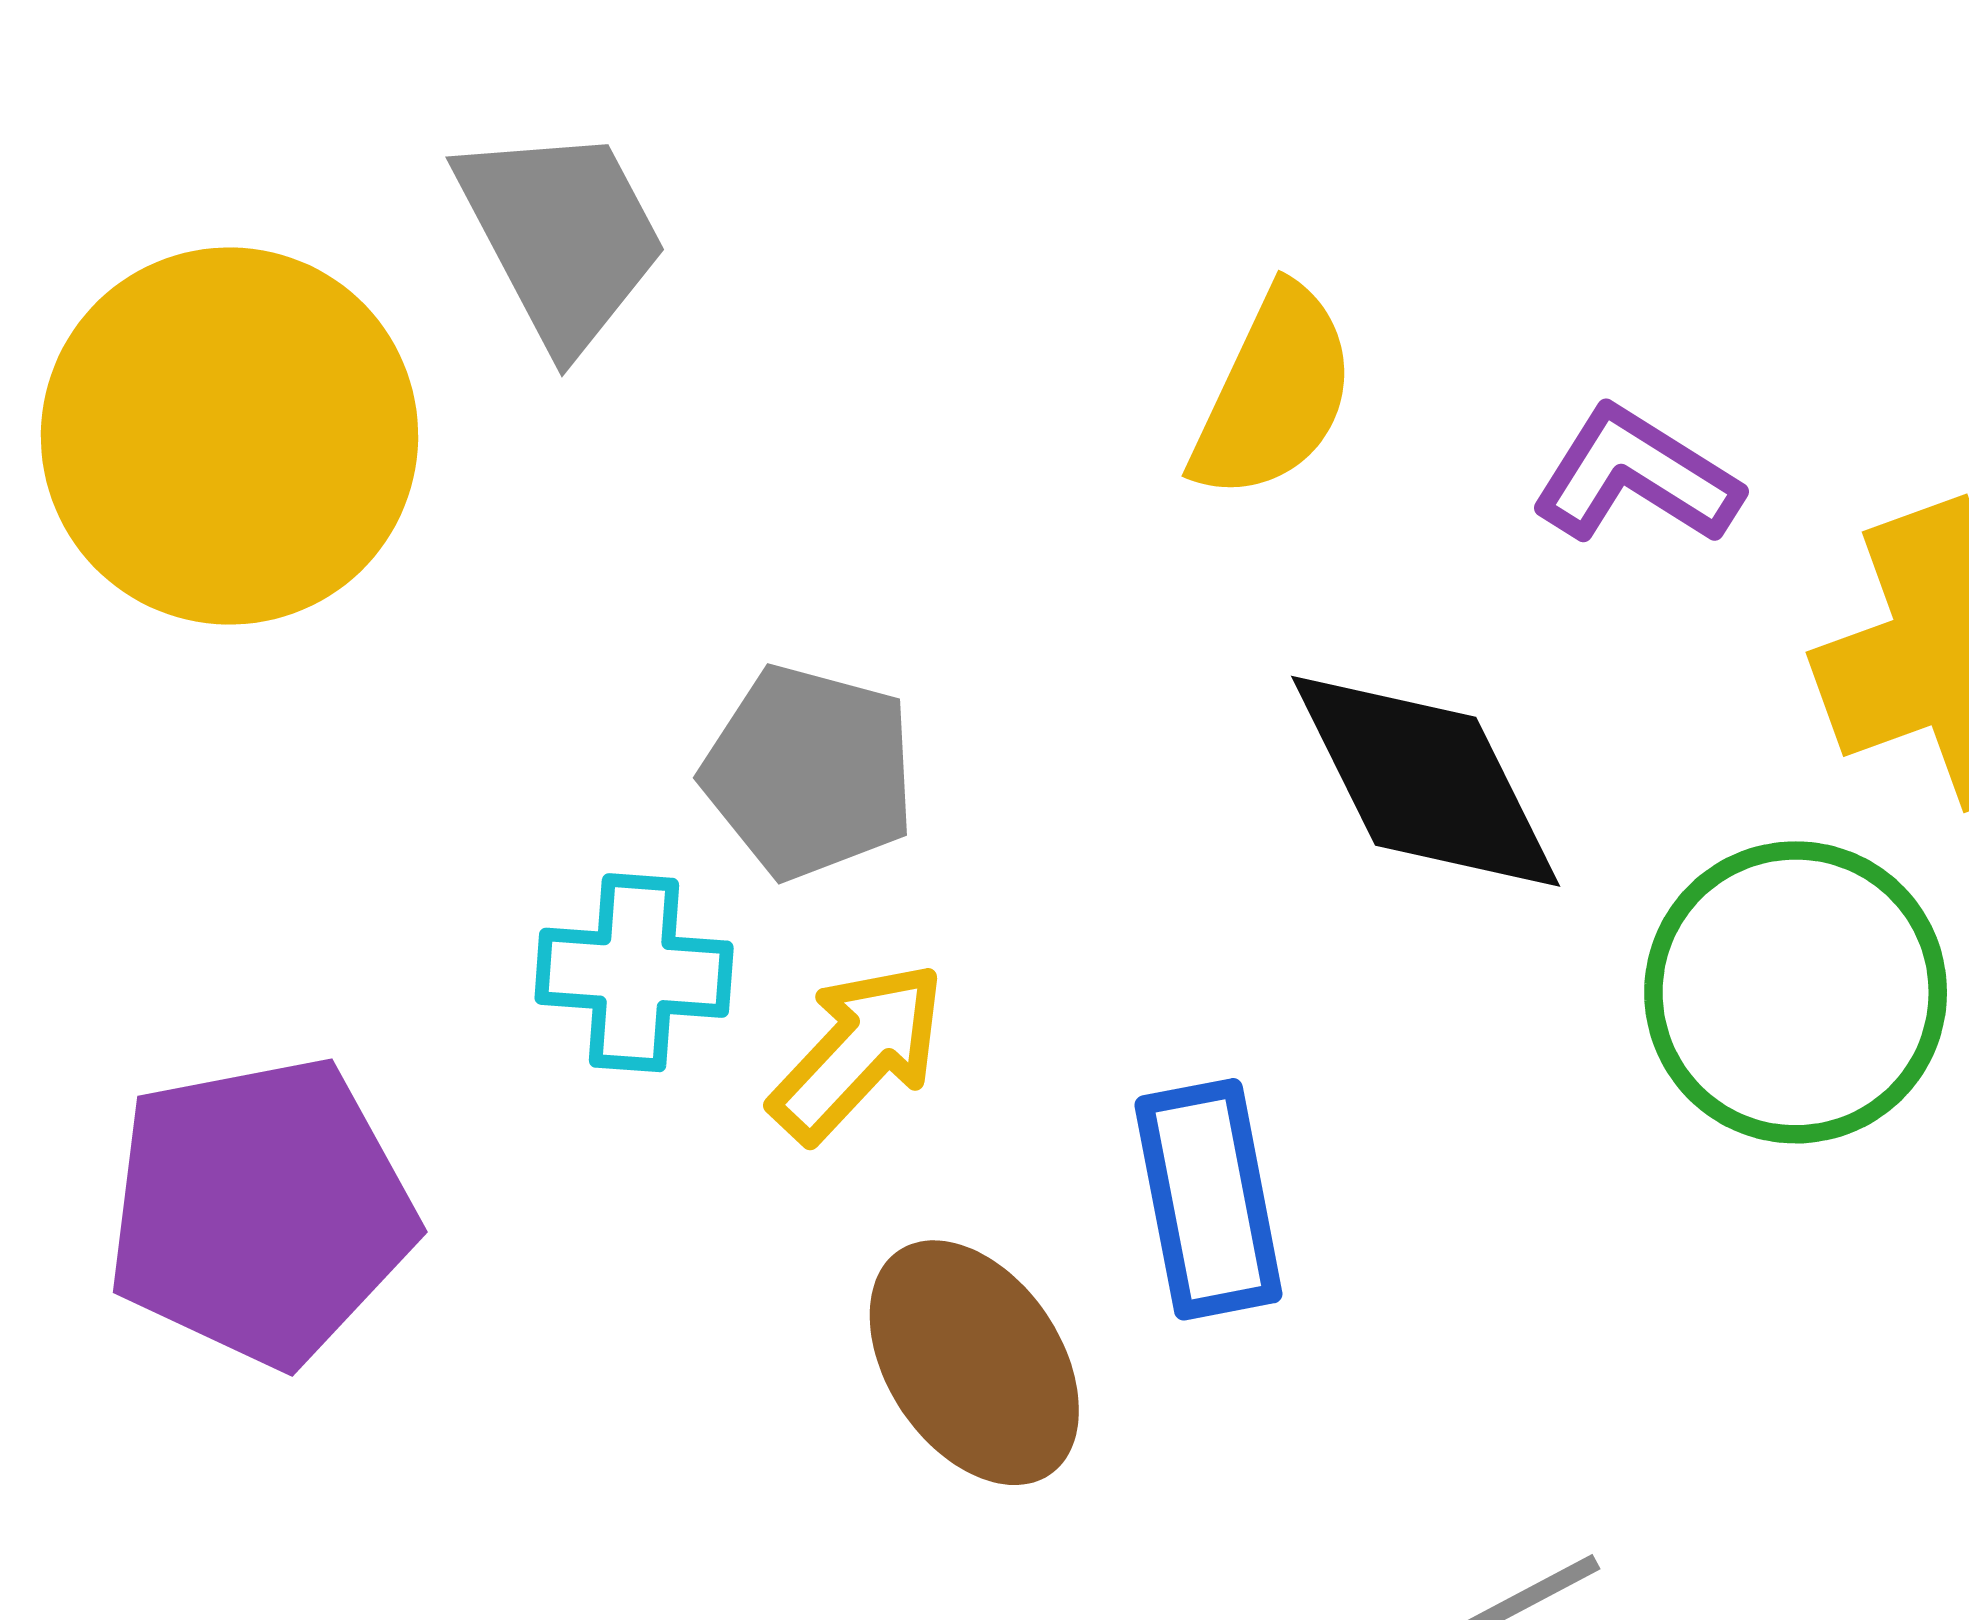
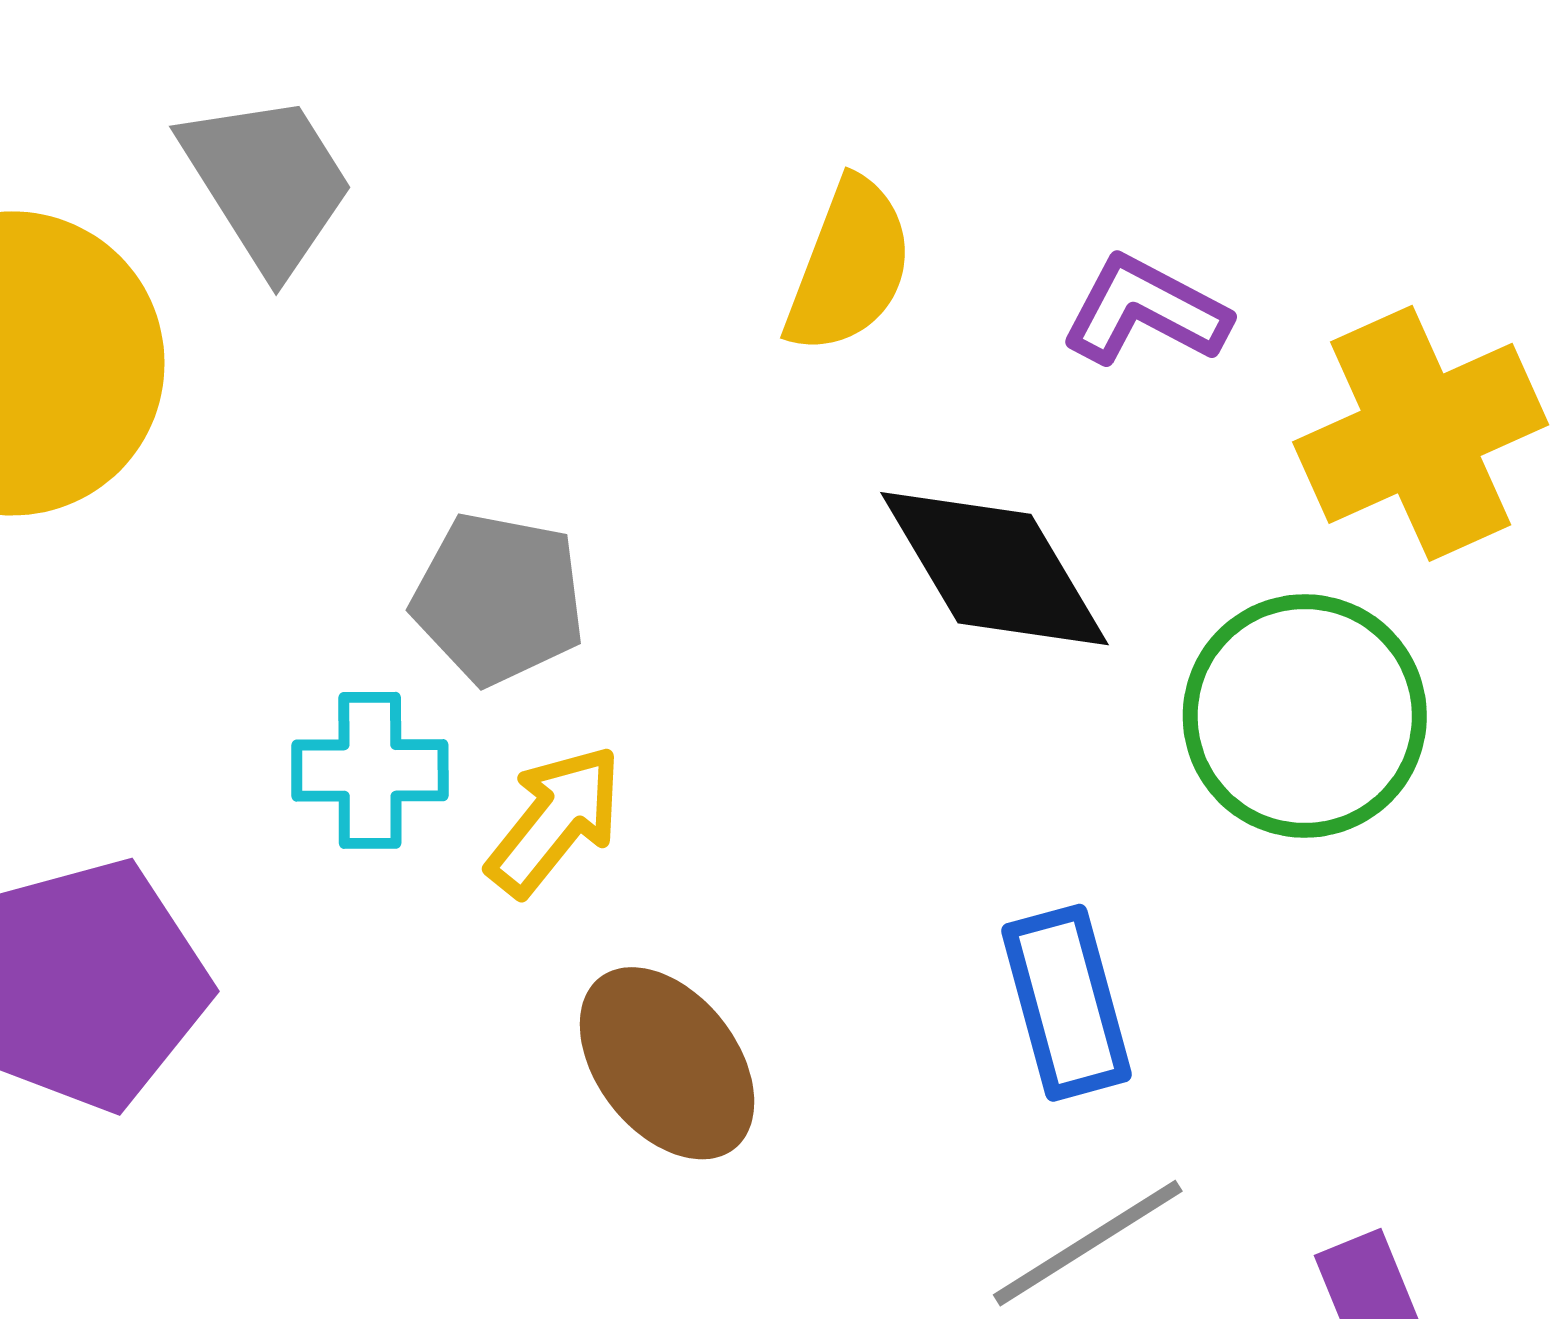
blue rectangle: (1208, 1199) -> (1066, 1003), moved

